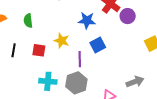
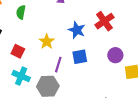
purple circle: (128, 16) -> (115, 55), moved
red square: (39, 50) -> (18, 51), moved

